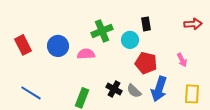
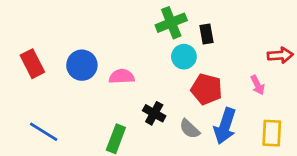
red arrow: (193, 24) -> (280, 55), moved
green cross: (102, 31) -> (171, 23), moved
black cross: (114, 89) -> (154, 113), moved

